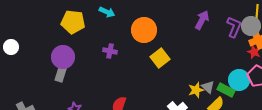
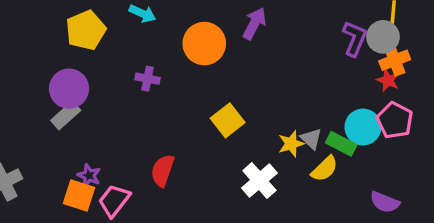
purple arrow: (202, 20) -> (254, 24), moved
yellow pentagon: (73, 22) -> (86, 30), turned -30
yellow square: (160, 58) -> (228, 120), moved
gray rectangle: (61, 73) -> (66, 115), turned 30

